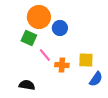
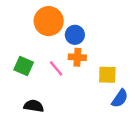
green square: (29, 38) -> (24, 66), moved
orange cross: (62, 65) -> (77, 57), moved

